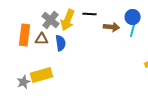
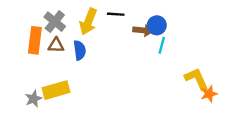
blue circle: (133, 17) -> (157, 25), moved
gray cross: (51, 20) -> (55, 22), moved
cyan line: (133, 30) -> (162, 45), moved

